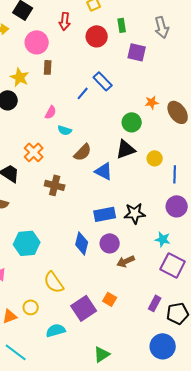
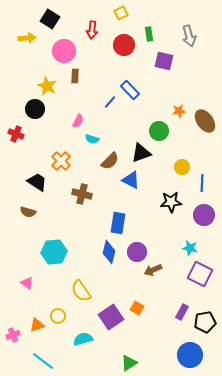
black triangle: (126, 149) -> (141, 153), moved
black star: (135, 213) -> (171, 202), moved
blue rectangle: (105, 214) -> (118, 223), moved, turned -70

